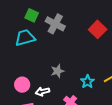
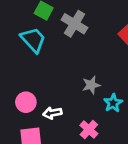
cyan trapezoid: (25, 38) -> (33, 40), turned 60
gray star: (57, 71) -> (91, 85), moved

